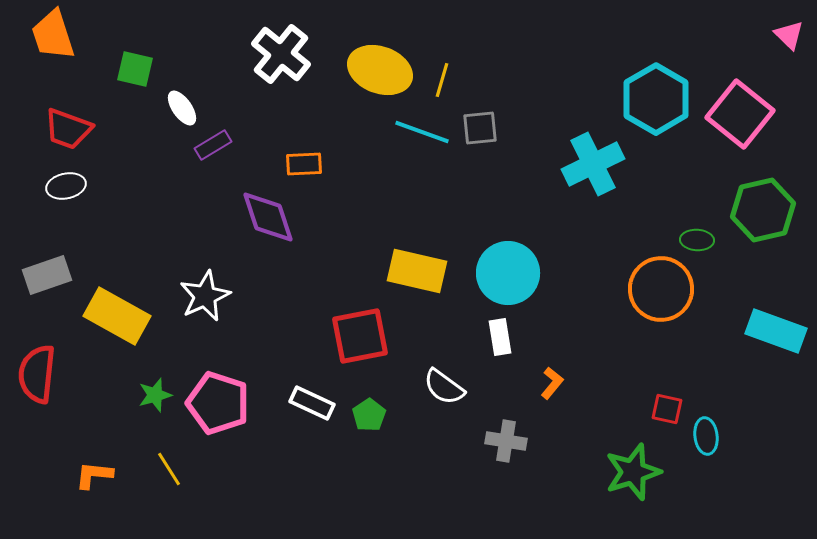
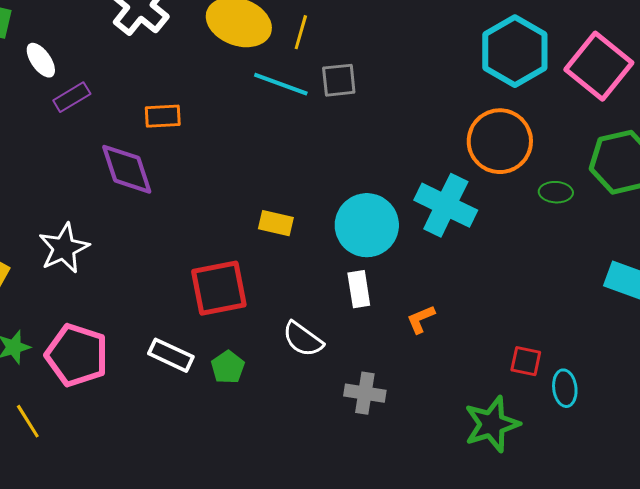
cyan cross: (593, 164) -> (446, 205), moved, turned -38
yellow rectangle: (417, 271) -> (276, 223), size x0.6
orange circle: (661, 289) -> (500, 141), moved
orange L-shape: (552, 383) -> (421, 319), moved, turned -152

